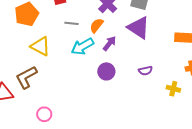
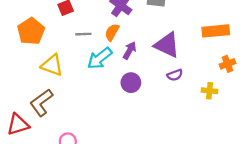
purple triangle: (139, 28) -> (167, 45), moved

